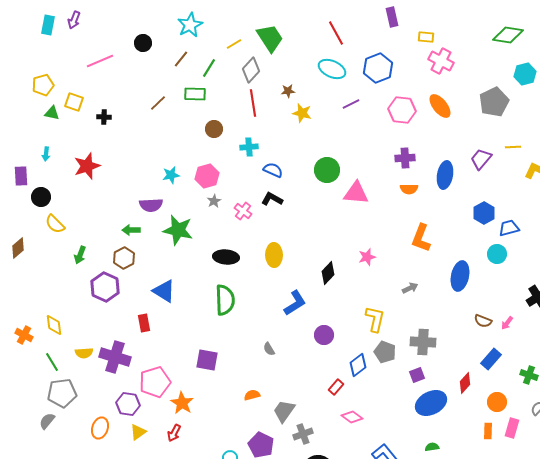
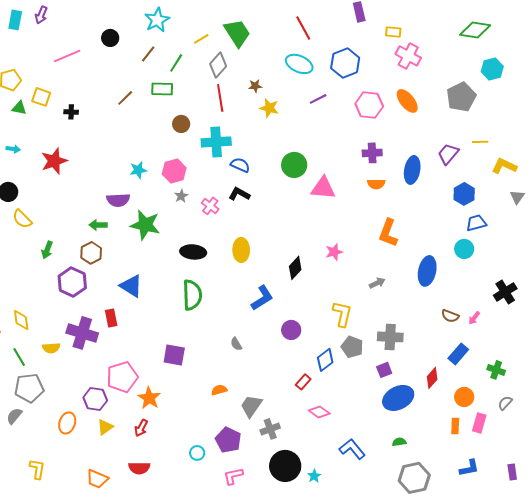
cyan cross: (249, 147) -> (216, 142), size x1.6
cyan arrow: (46, 154) -> (13, 149), turned -88
blue hexagon: (484, 213) -> (464, 194), moved
purple cross: (115, 357) -> (82, 333), moved

